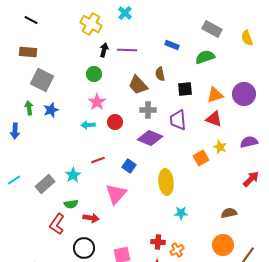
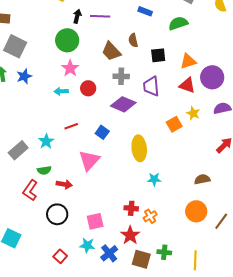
green circle: (94, 74) -> (67, 40), size x1.5
purple circle: (244, 94) -> (212, 77), moved

